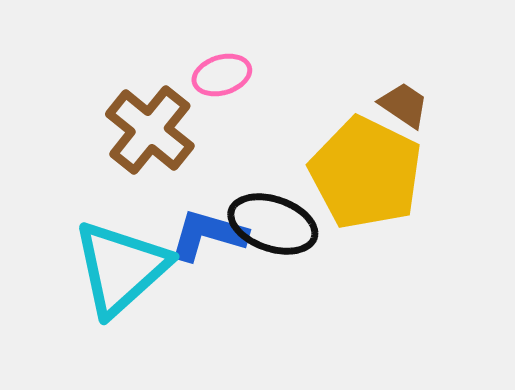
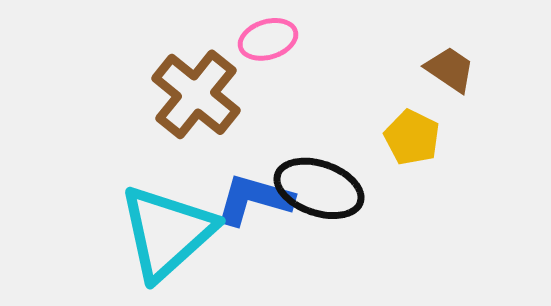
yellow pentagon: (366, 173) -> (412, 137), size x0.5

